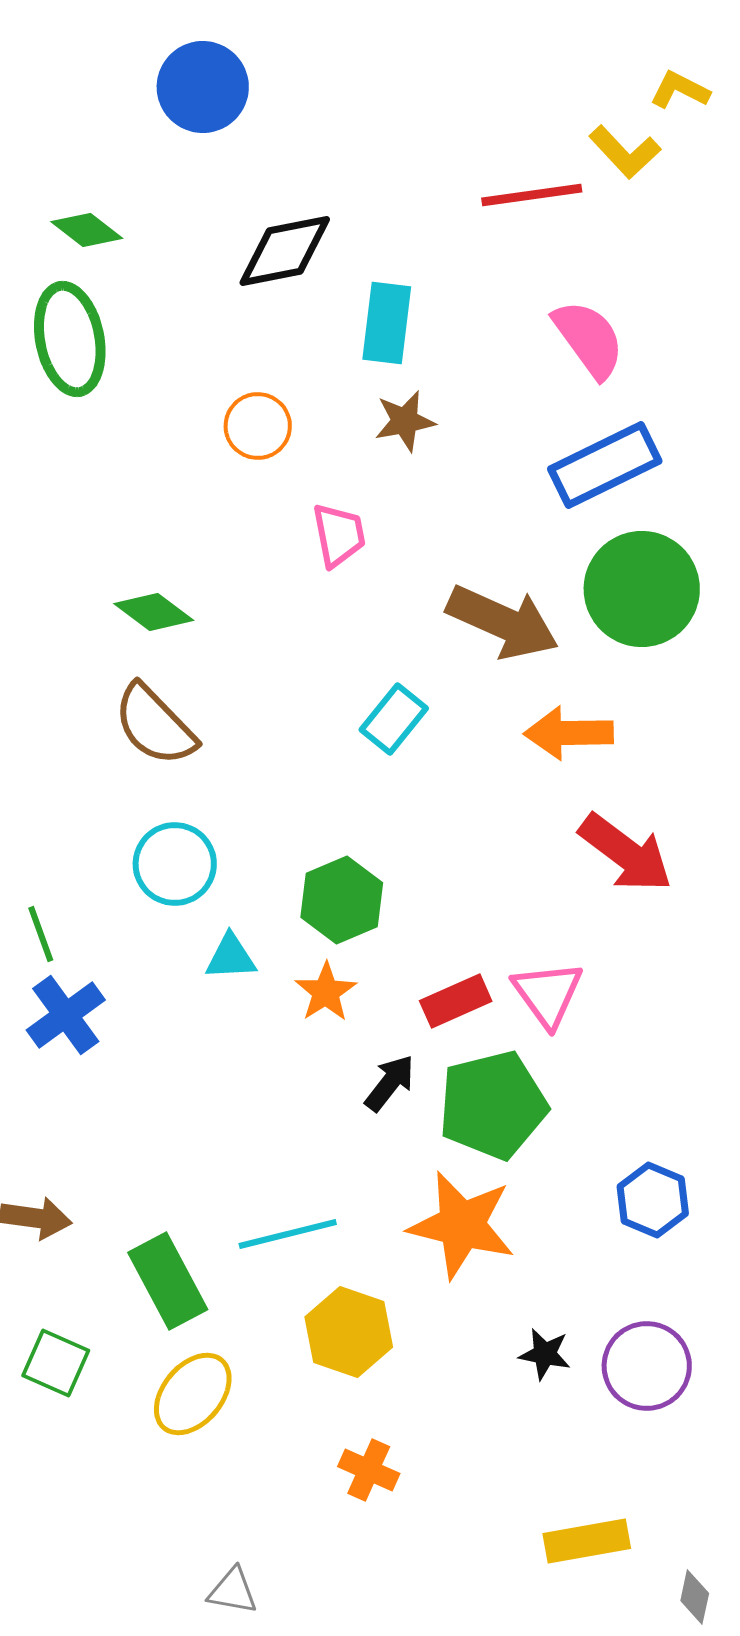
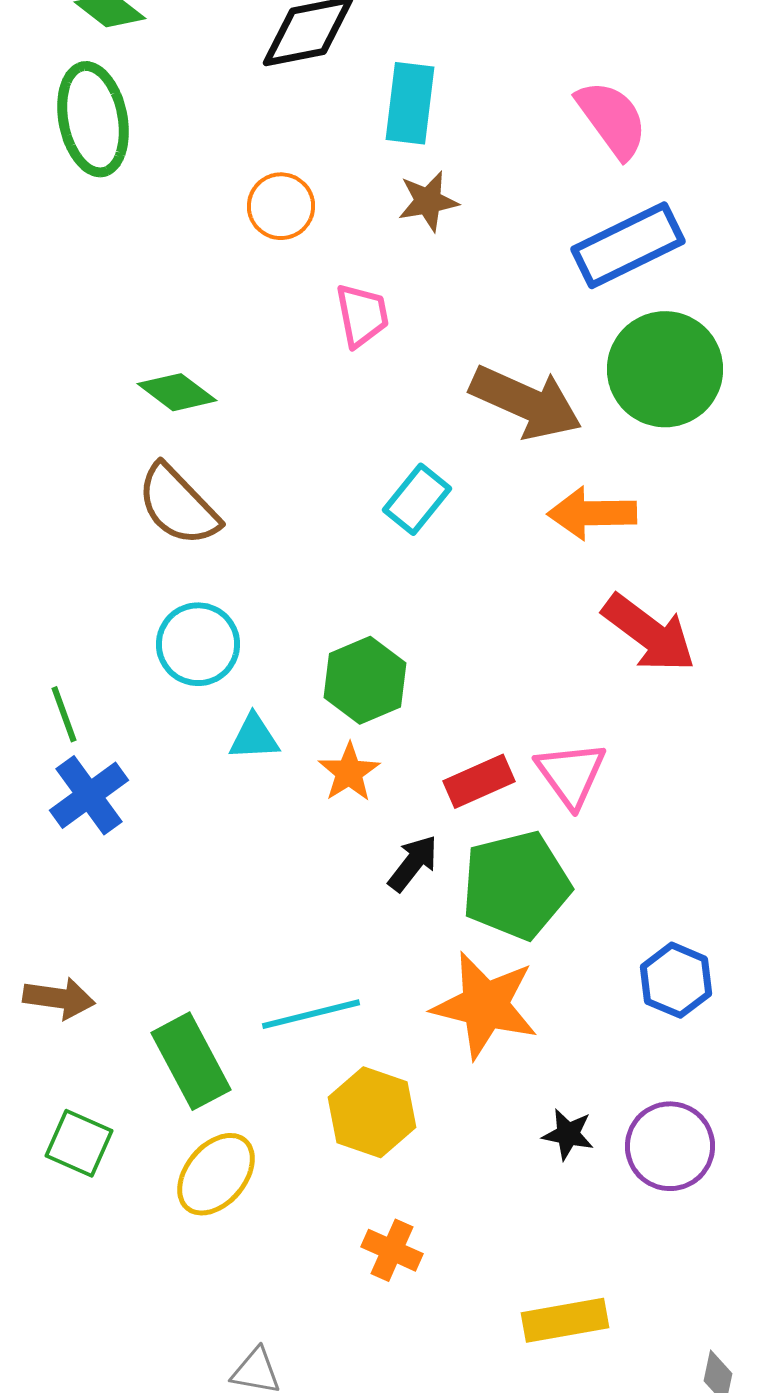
yellow rectangle: (587, 1541) -> (565, 1320), moved

